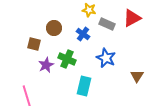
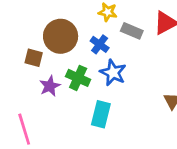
brown circle: (54, 28) -> (61, 36), size x1.6
blue star: (106, 58) -> (113, 73), moved

